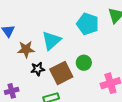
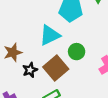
cyan triangle: (51, 40) -> (50, 35), moved, turned 30

